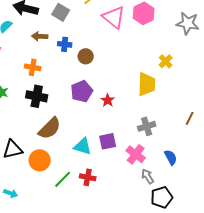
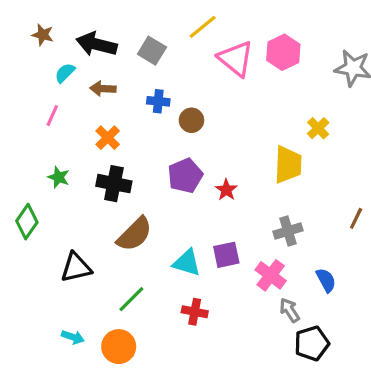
brown arrow: (40, 36) -> (103, 89), moved
orange cross: (33, 67) -> (108, 138), turned 35
orange circle: (40, 160) -> (119, 347), moved
green line: (63, 179) -> (131, 299), moved

